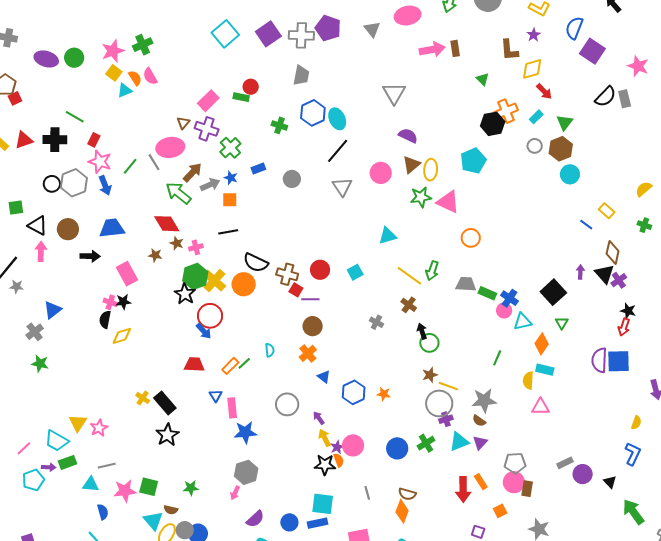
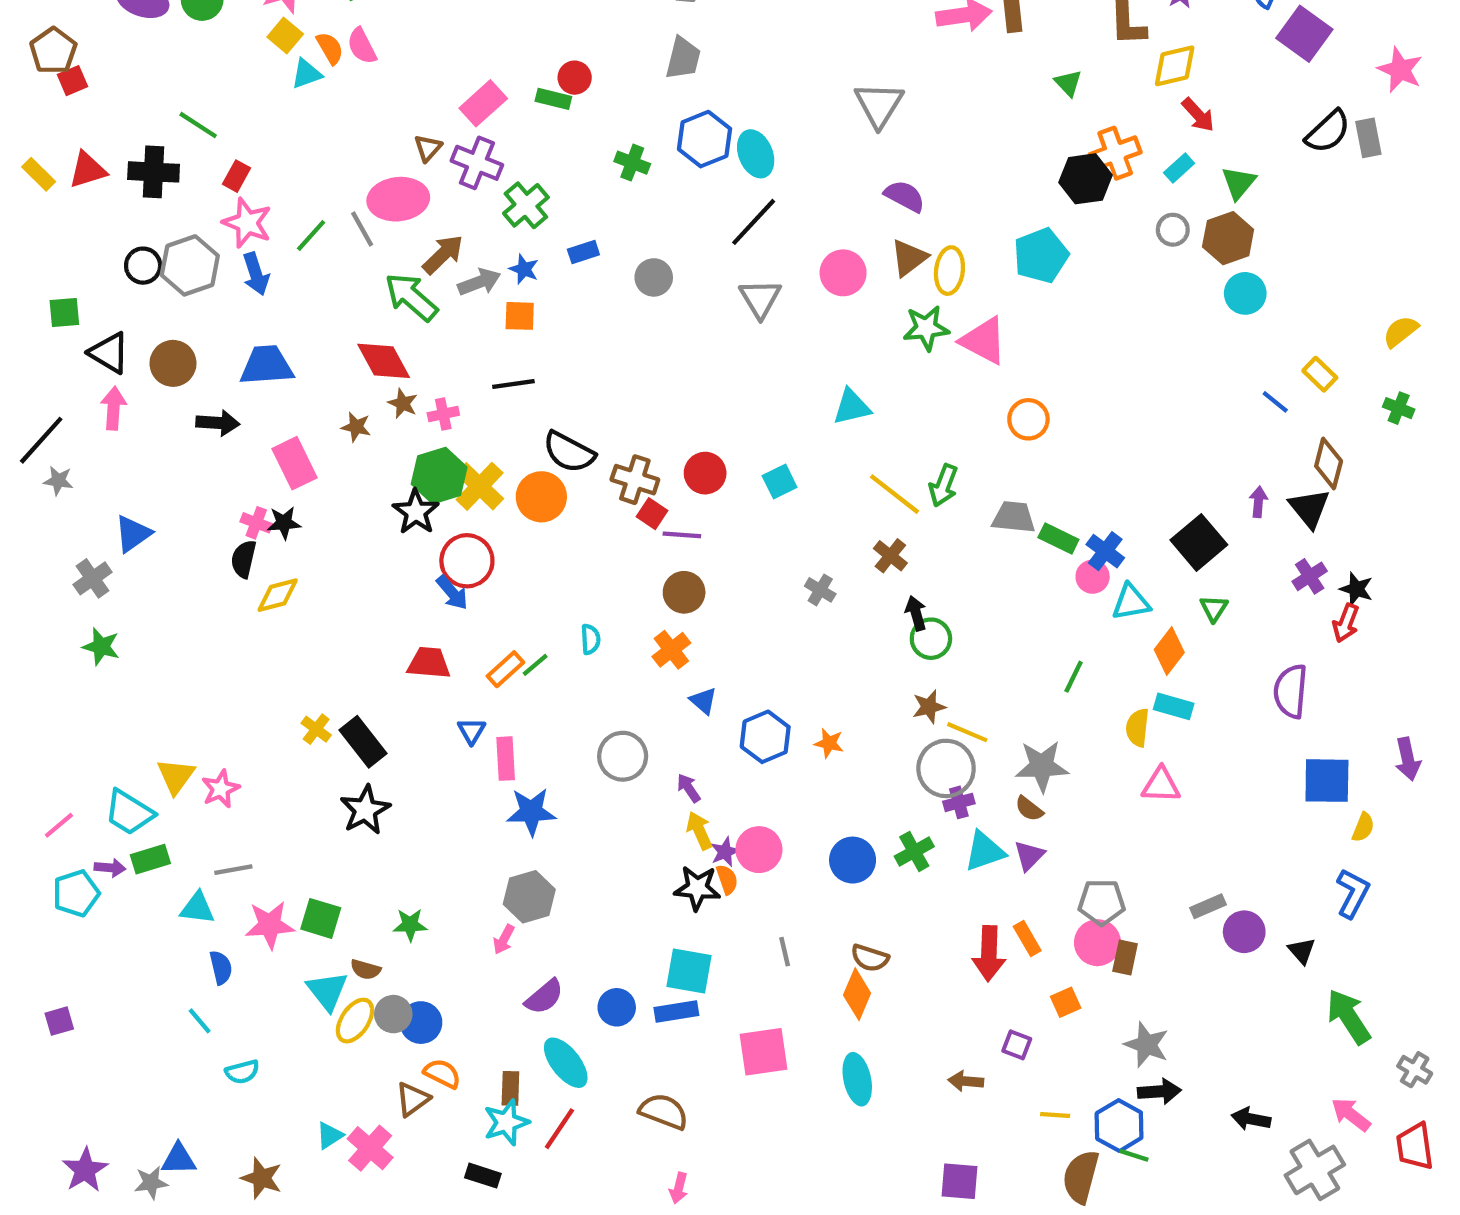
purple cross: (619, 280) -> (1310, 576), moved
blue square: (618, 361) -> (1327, 781), moved

